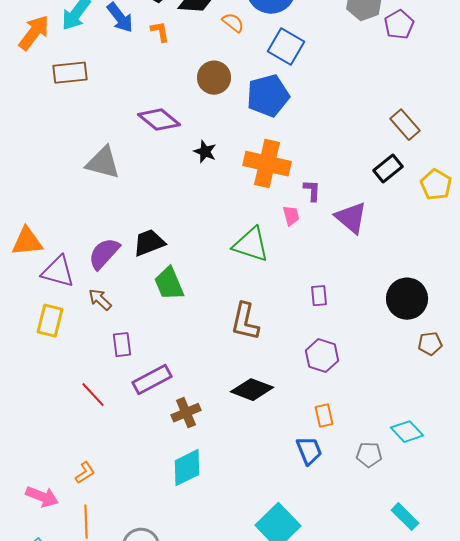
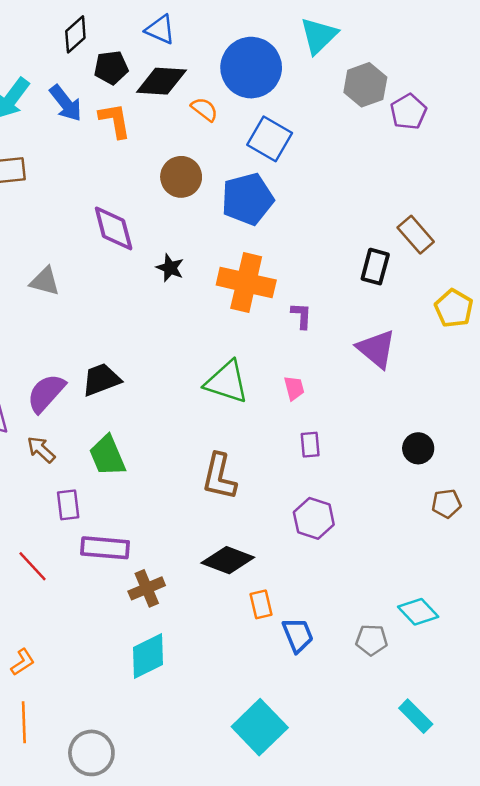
orange L-shape: (160, 32) -> (115, 120), size x1.4
purple diamond: (159, 120) -> (114, 228), turned 36
gray triangle: (103, 163) -> (45, 281), size x0.7
black rectangle: (388, 169) -> (375, 267), moved, turned -36
pink trapezoid: (291, 216) -> (294, 388), moved
purple triangle: (351, 218) -> (376, 349), moved
green trapezoid: (169, 284) -> (107, 456), moved
black circle: (407, 299) -> (418, 448), size x0.6
purple rectangle: (152, 380) -> (105, 548), turned 33
orange rectangle: (324, 416) -> (261, 604), moved

